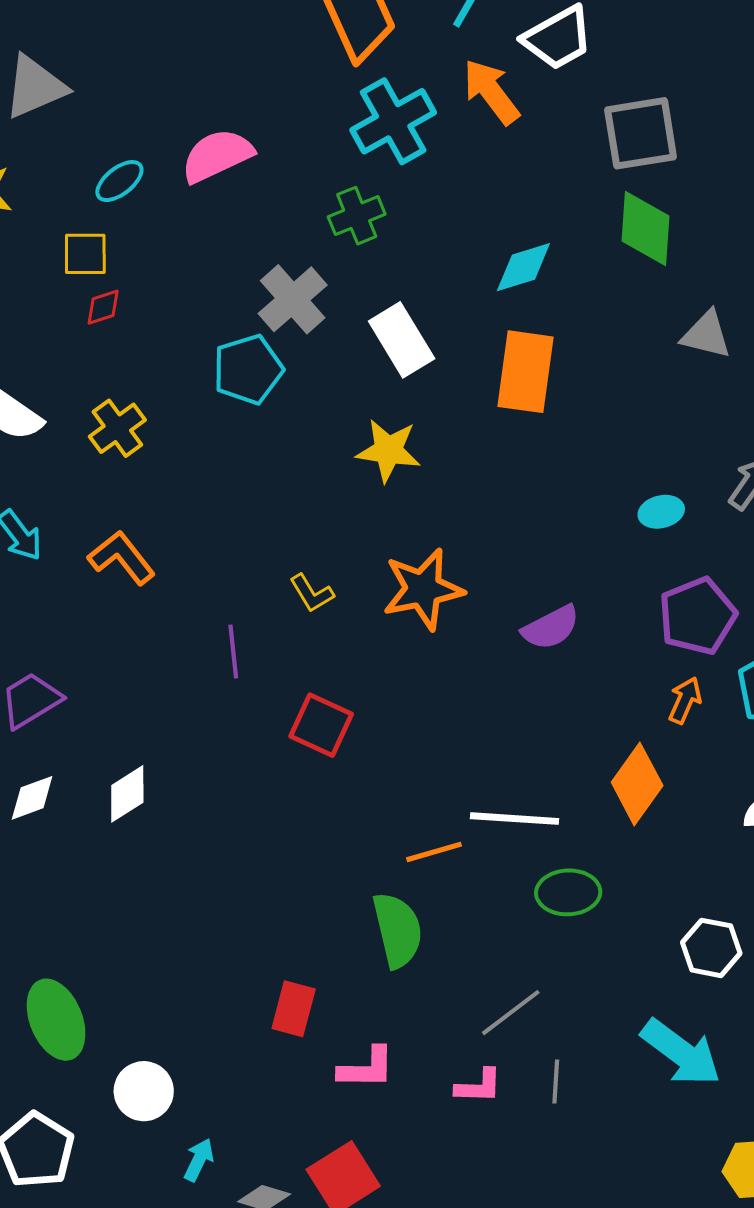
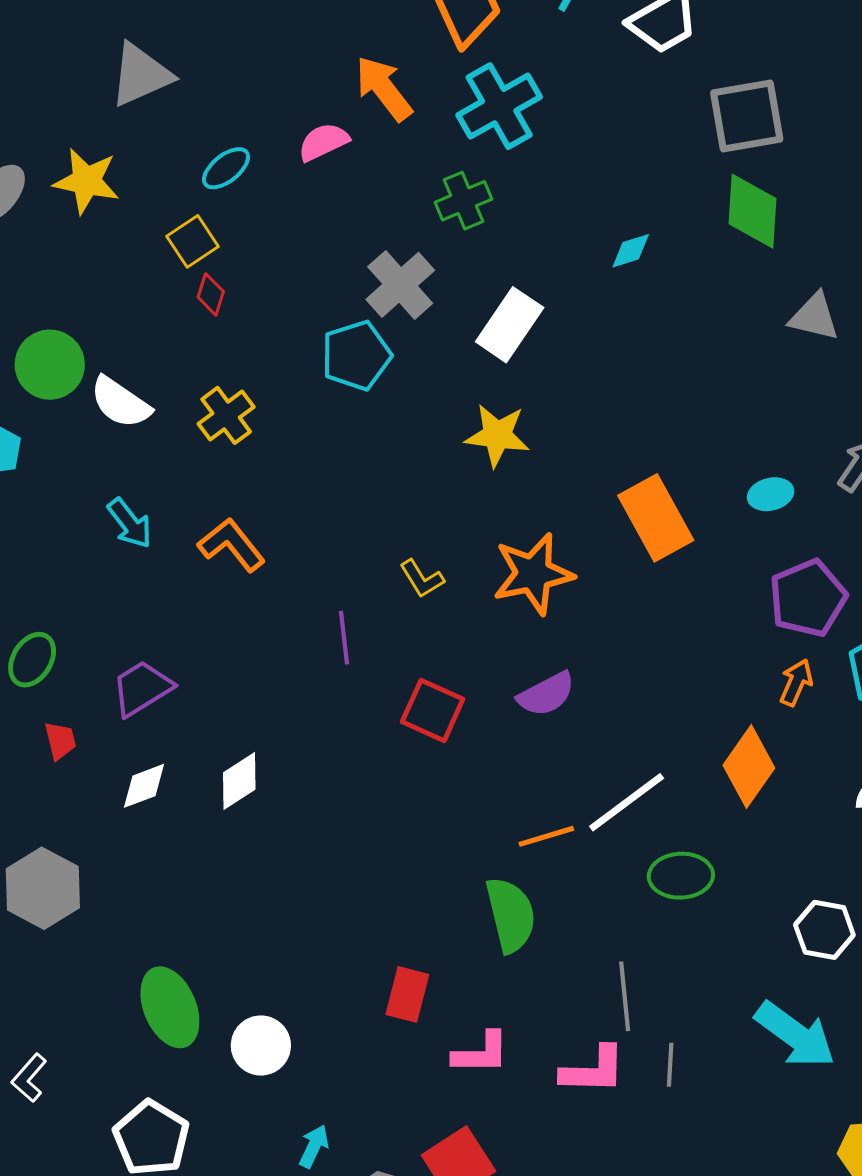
orange arrow: (491, 92) -> (384, 88), moved
pink semicircle: (217, 156) -> (323, 142), size x0.7
yellow square: (85, 254) -> (193, 241), turned -33
cyan diamond: (523, 267) -> (631, 251), size x0.7
red diamond: (103, 307) -> (211, 294), turned -54
white rectangle: (402, 340) -> (510, 325), turned 66
orange rectangle: (526, 372) -> (656, 518), moved, turned -36
purple semicircle: (551, 627) -> (546, 694), moved
white line: (514, 819) -> (627, 802), turned -40
gray line: (511, 1013) -> (625, 996), turned -58
pink L-shape: (479, 1086) -> (593, 1070), size x1.4
white circle: (144, 1091) -> (261, 1045), moved

